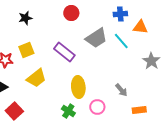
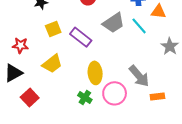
yellow square: (26, 50) -> (53, 29), moved
gray arrow: (121, 90) -> (139, 76), size x1.6
pink circle: (97, 107) -> (115, 93), size x1.5

